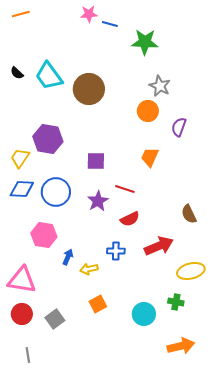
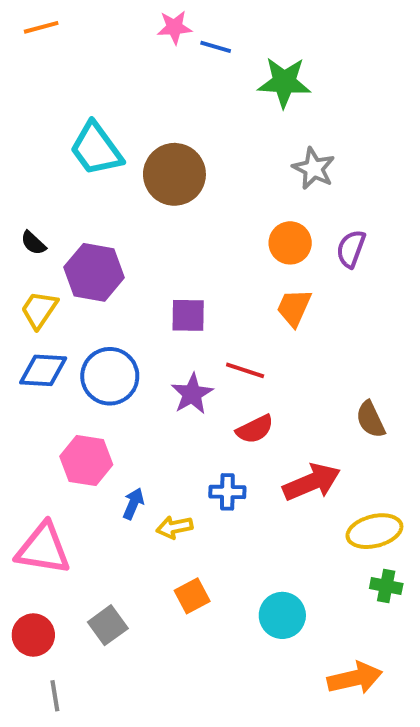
black semicircle: (17, 73) -> (33, 243), moved
orange circle: (148, 111) -> (290, 243), moved
green cross: (176, 302) -> (386, 586), moved
red circle: (22, 314) -> (33, 635), moved

